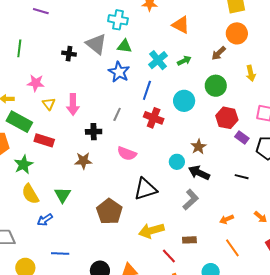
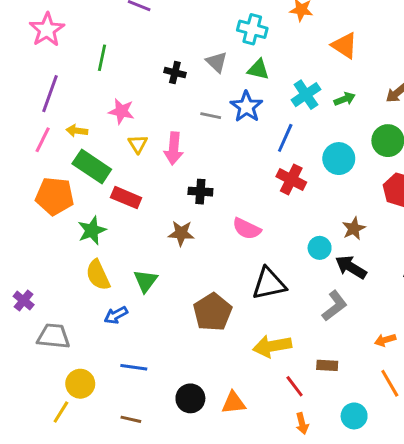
gray triangle: (96, 44) -> (217, 62), size x0.7
gray line: (117, 114) -> (211, 116), moved, turned 72

